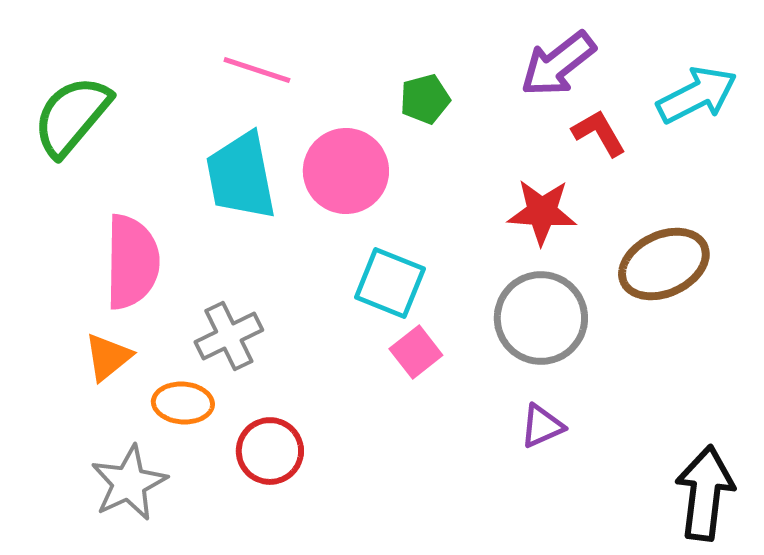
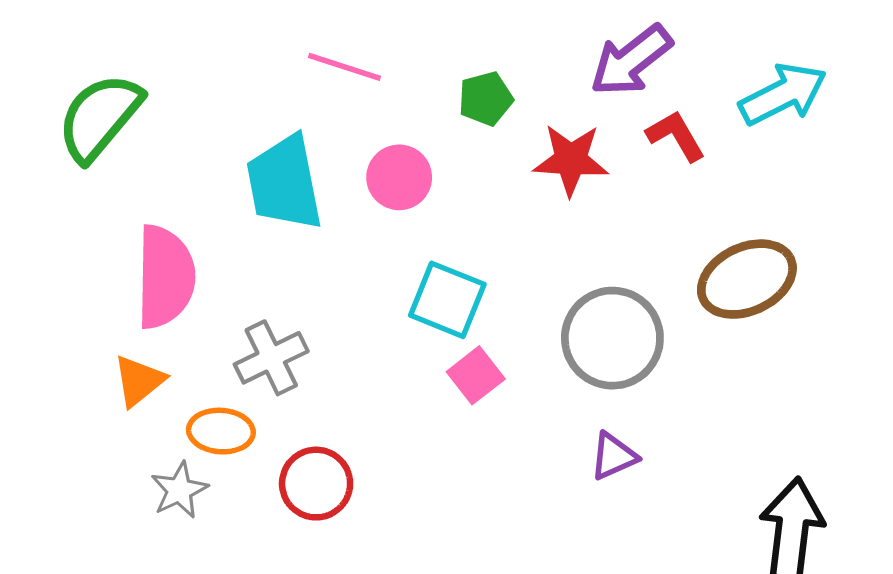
pink line: (257, 70) -> (344, 67), moved
pink circle: (346, 171) -> (399, 177), size x0.7
red star: (542, 212) -> (571, 160), moved
gray star: (129, 483) -> (179, 490), moved, size x0.7

